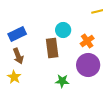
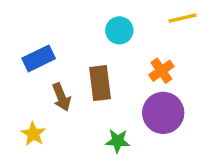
cyan circle: (63, 30) -> (119, 30), moved
brown arrow: (18, 56) -> (61, 97), moved

